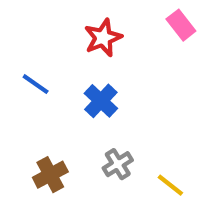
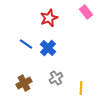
blue line: (36, 84) -> (26, 44), moved
yellow line: (170, 185) -> (81, 88), turned 56

